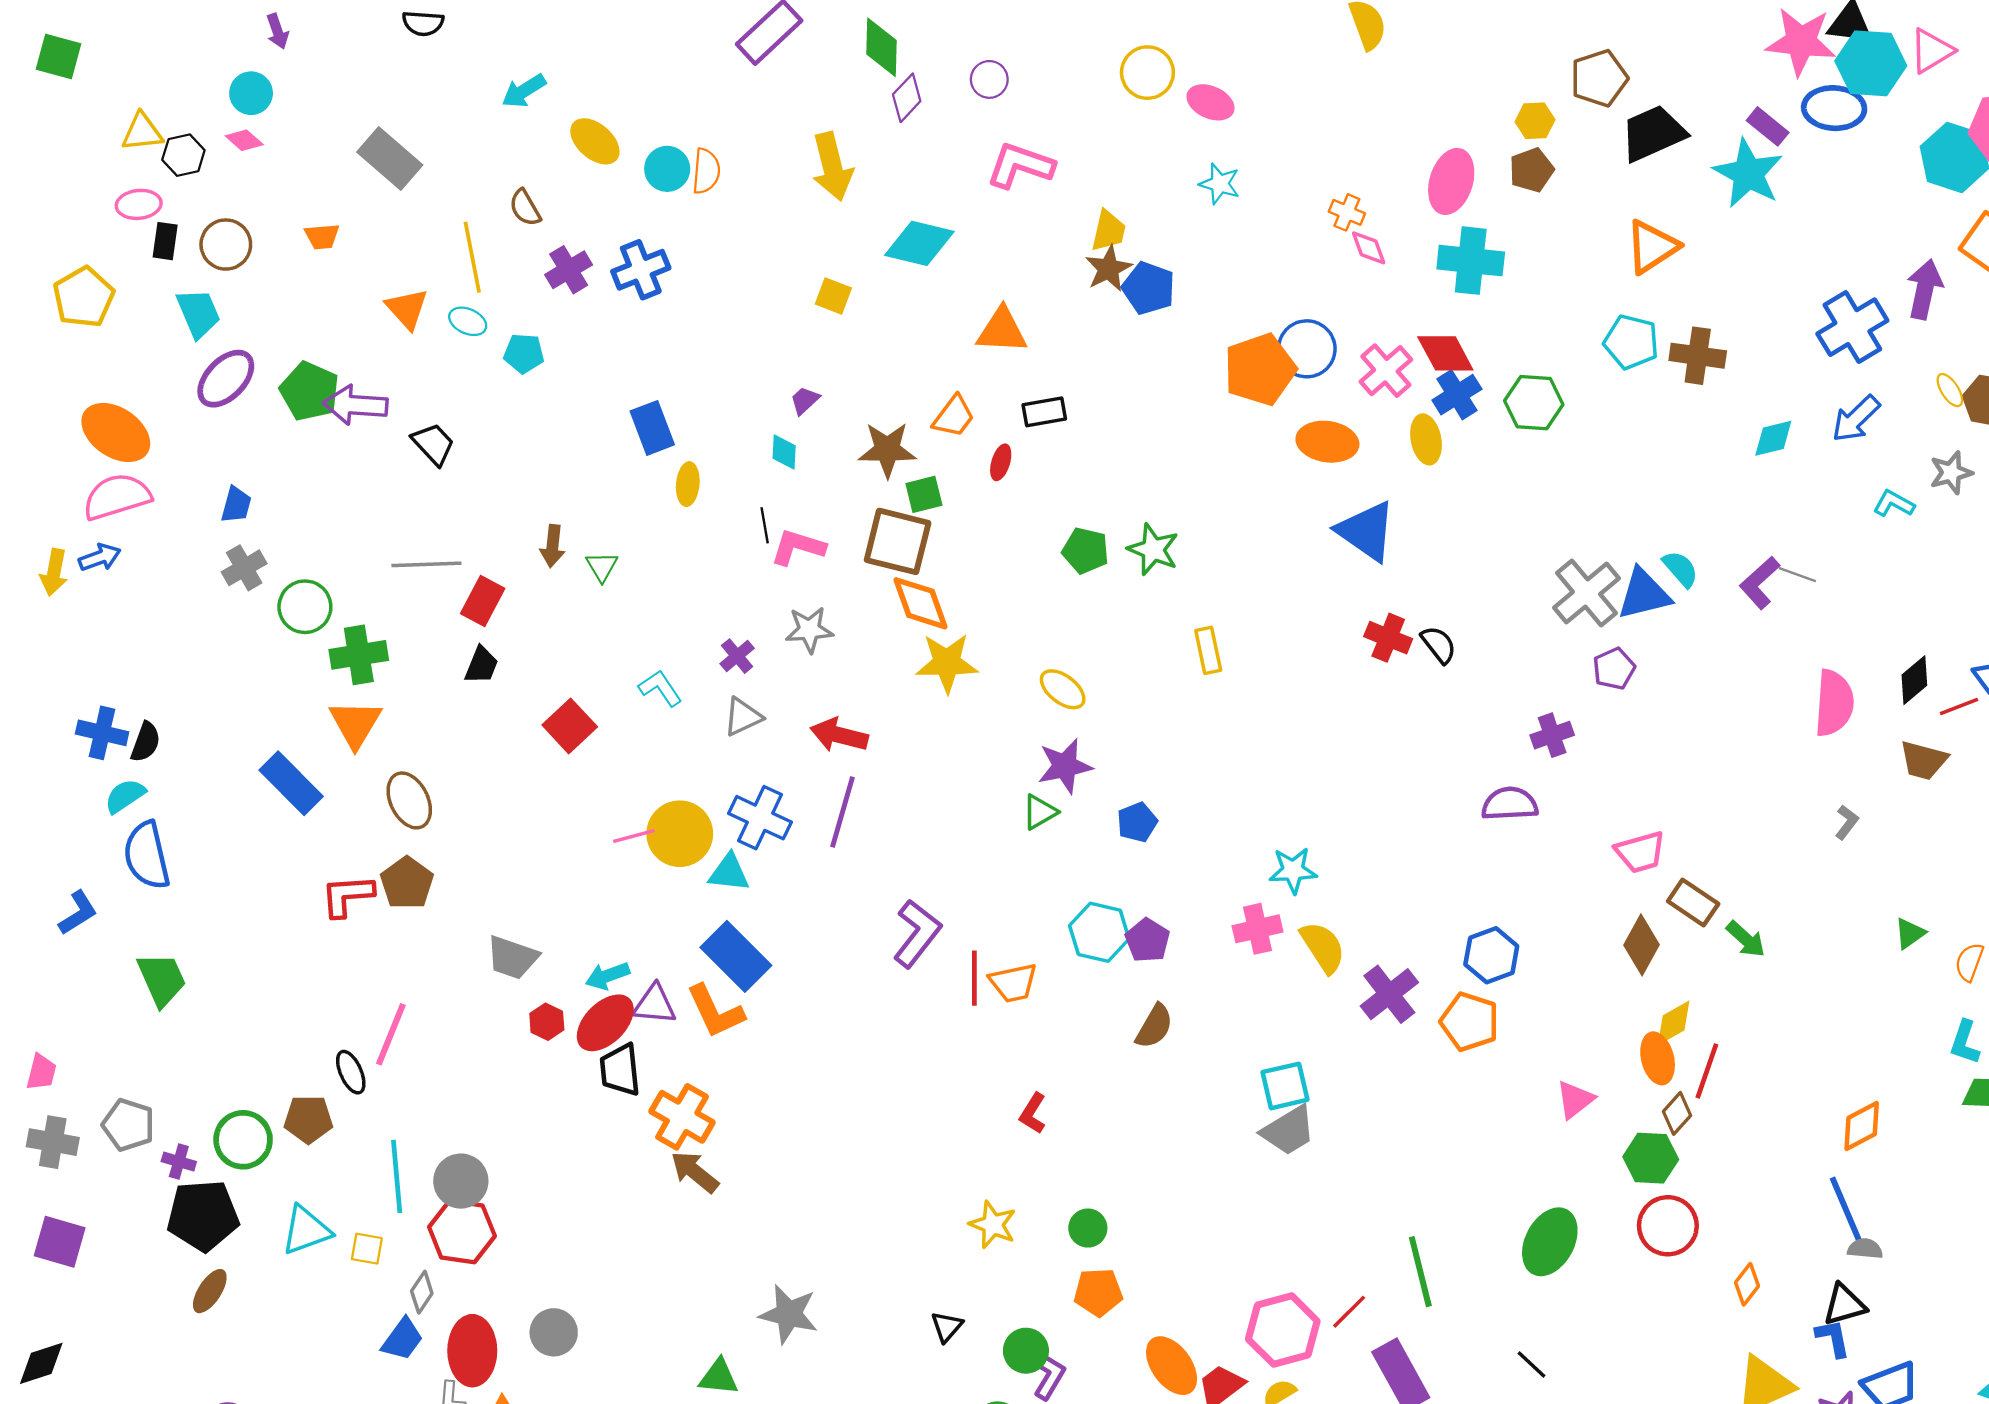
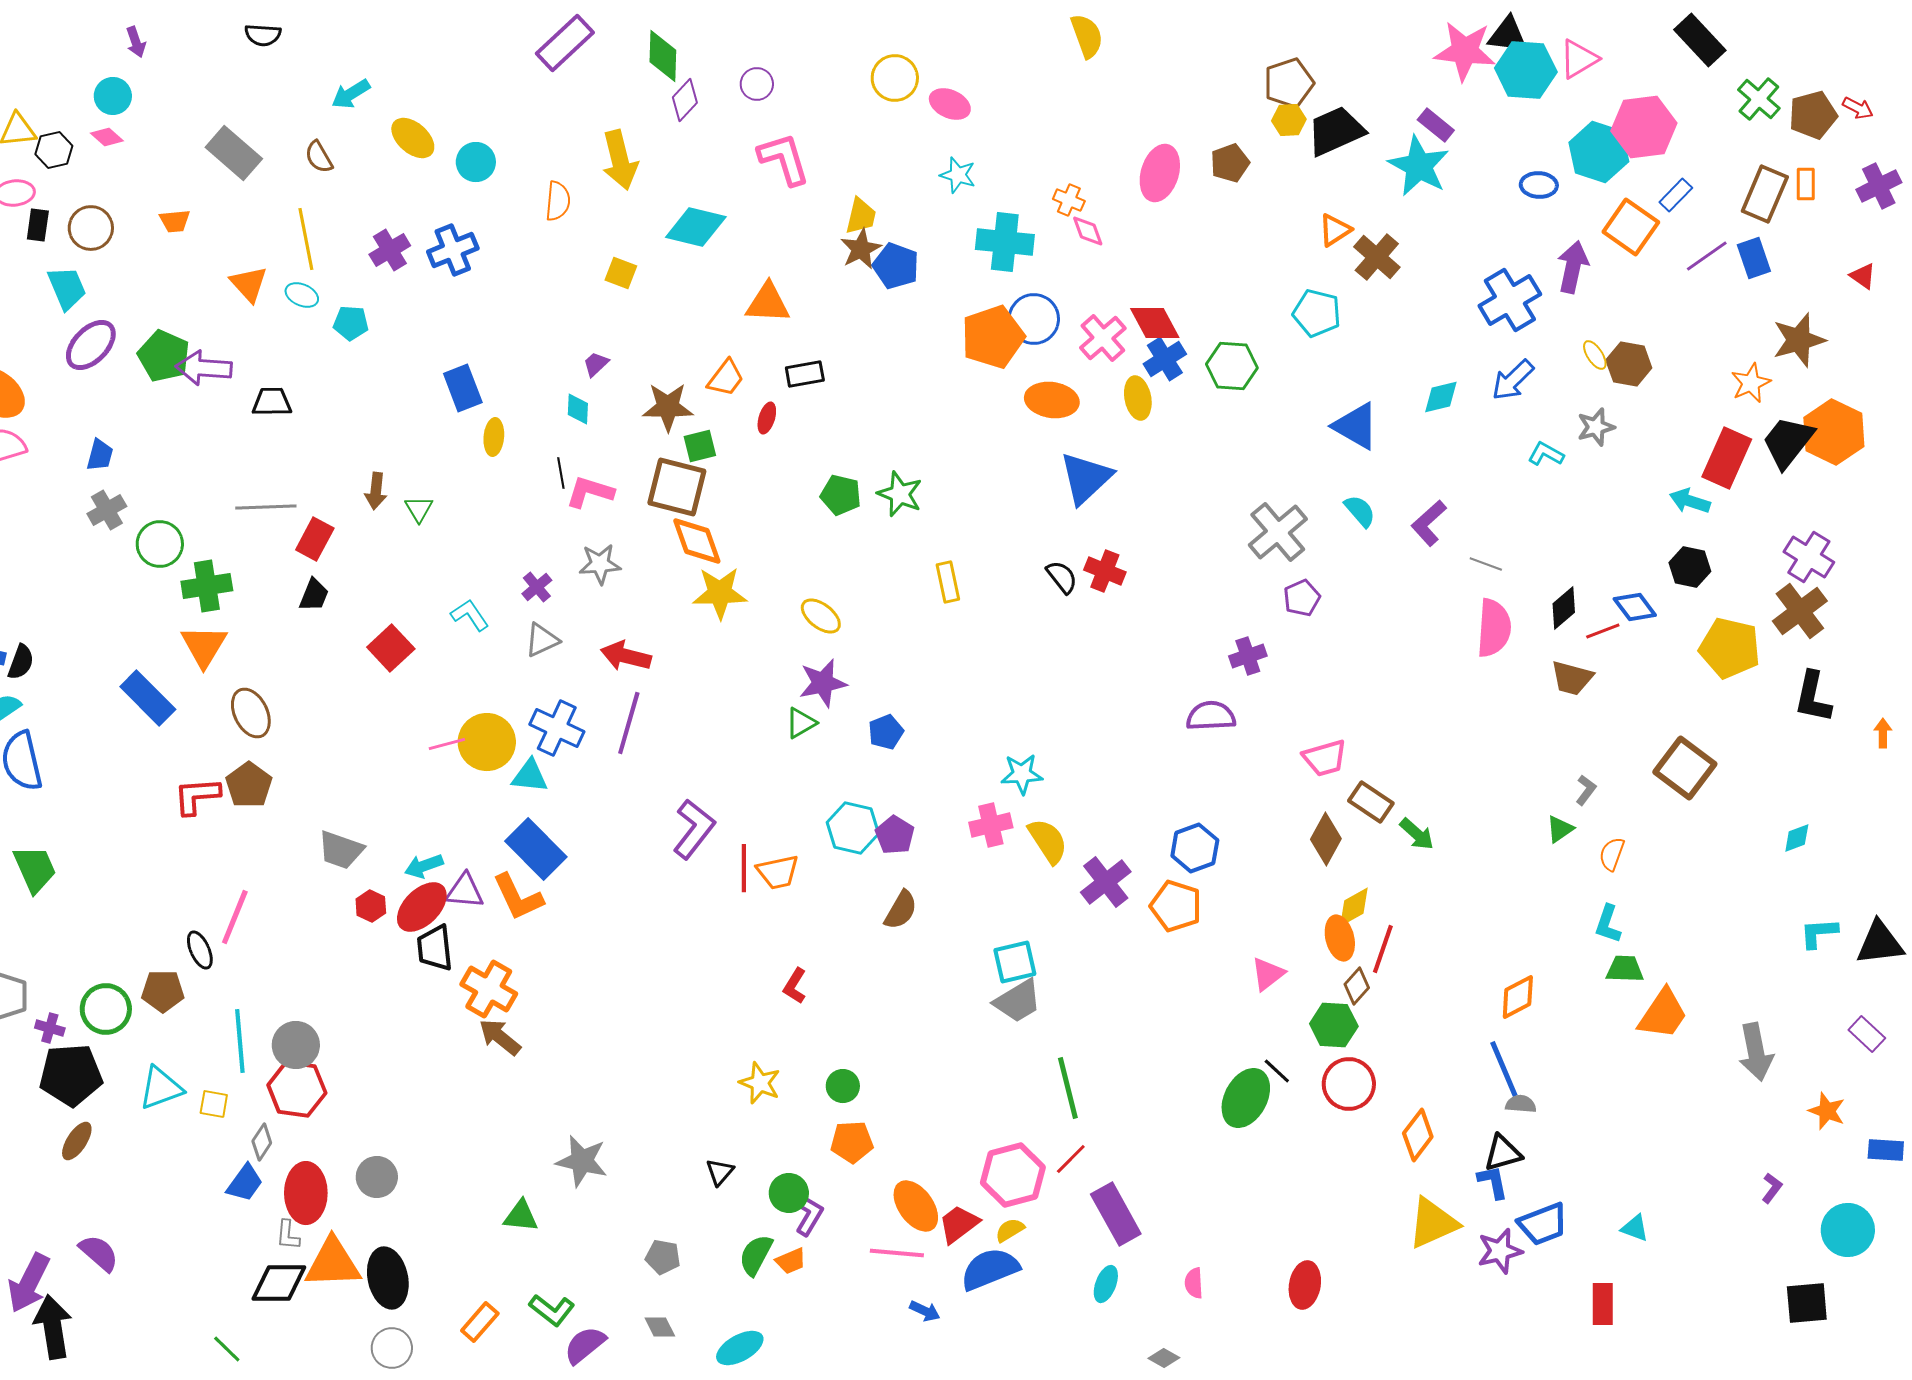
blue ellipse: (1834, 108) -> (1539, 185), moved, size x0.7
yellow hexagon: (1535, 121) -> (1289, 120), moved
pink L-shape: (1020, 165) -> (784, 159), turned 54
orange semicircle: (706, 171) -> (558, 201), moved
brown semicircle: (525, 208) -> (319, 157), moved
orange triangle: (1652, 247) -> (1335, 230), size x0.7
cyan cross: (1471, 261) -> (1005, 242), moved
brown cross: (1698, 356) -> (1377, 257), moved, turned 33
black trapezoid: (433, 444) -> (272, 402), turned -48
blue triangle: (1366, 531) -> (1086, 478), turned 42
gray line: (1797, 575) -> (1486, 564), moved
blue triangle: (1644, 594) -> (1356, 426), moved, turned 44
black semicircle: (1439, 645) -> (1062, 577), moved
gray L-shape: (1847, 822) -> (1586, 790), moved
green line: (1420, 1272) -> (1068, 1088), moved
orange diamond: (1747, 1284) -> (1418, 1135), size x1.4
black line: (1531, 1364) -> (1277, 1071), moved

